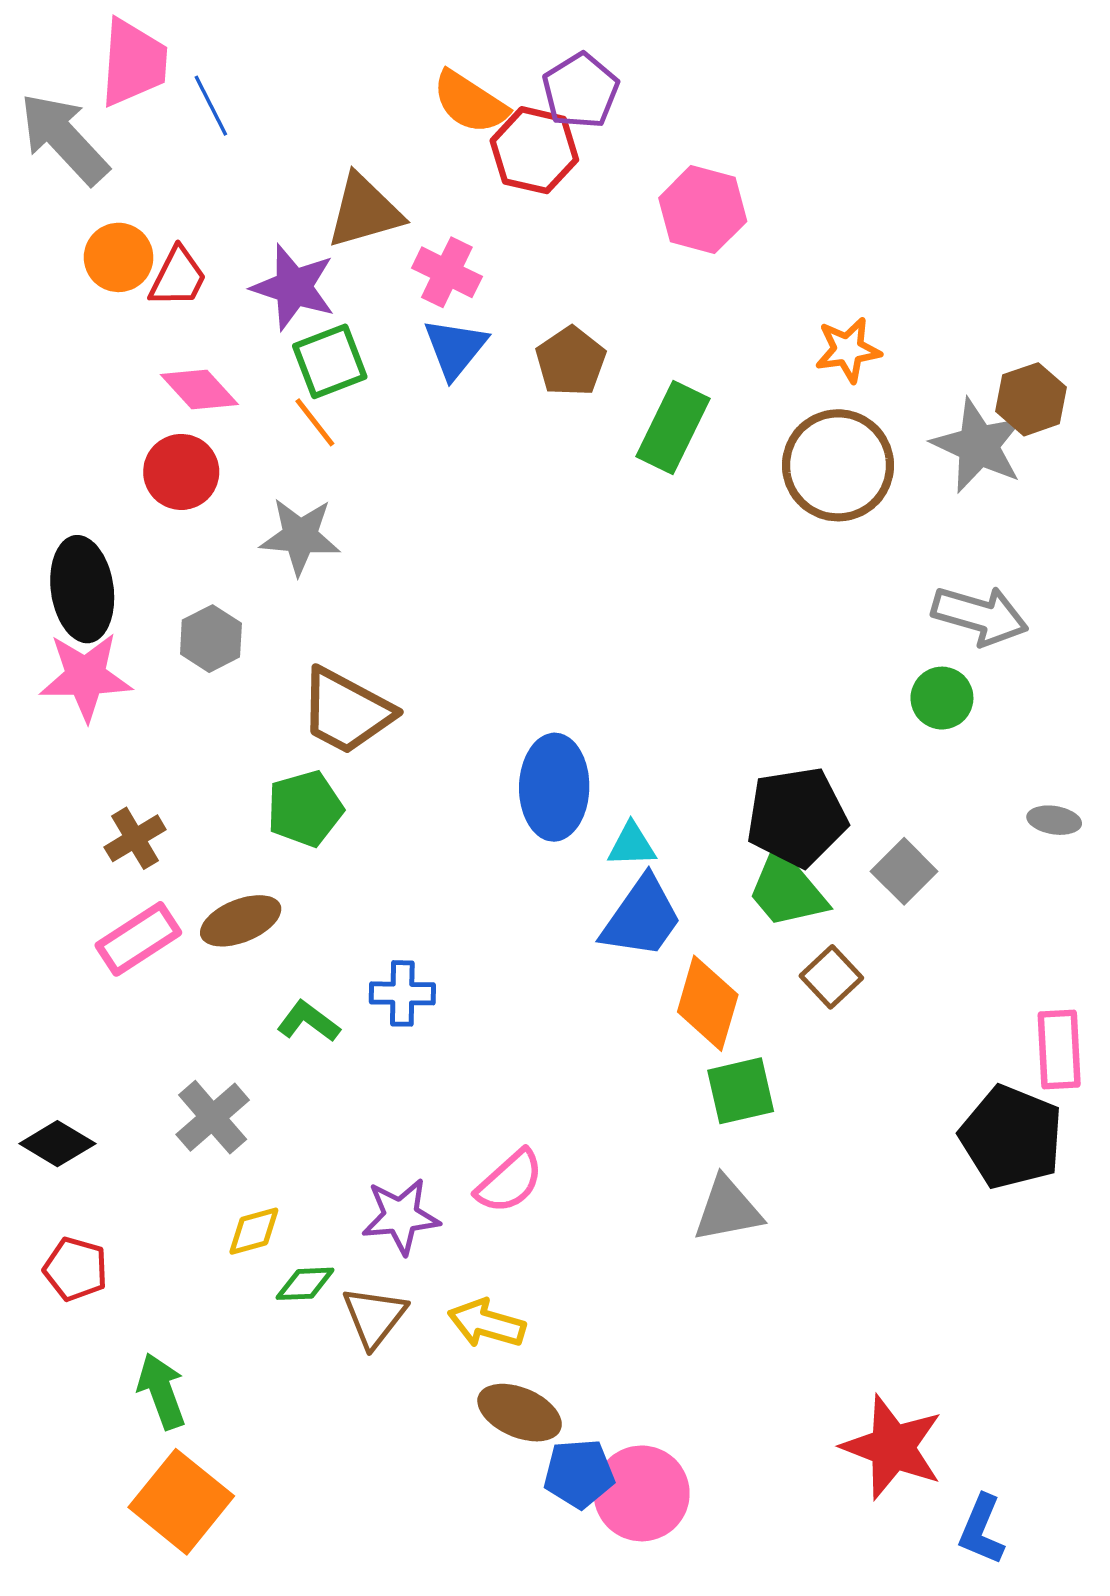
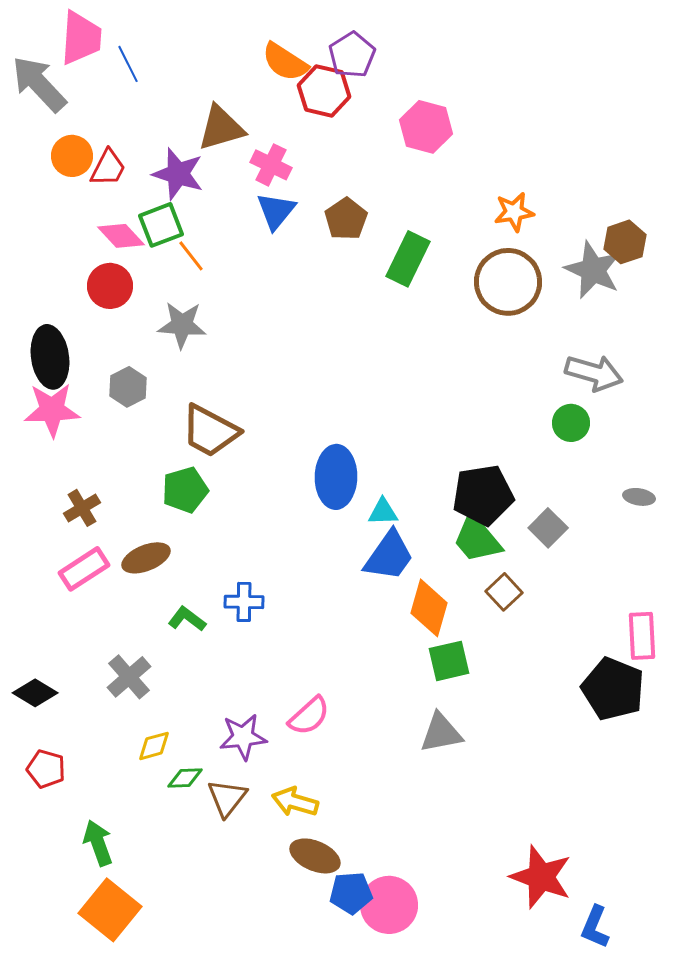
green square: (330, 361) -> (161, 225), moved

